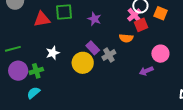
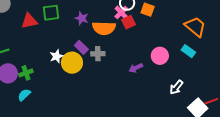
orange semicircle: (126, 38) -> (104, 28), moved, size x1.6
white star: (53, 53) -> (56, 56), moved
pink circle: (160, 54) -> (160, 56), moved
gray cross: (109, 55) -> (98, 54), turned 32

